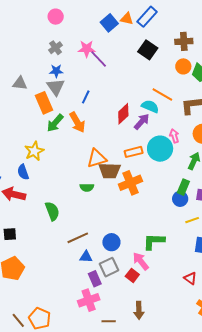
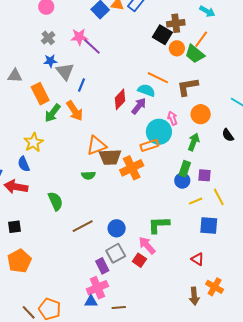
black square: (148, 50) -> (162, 35), moved
gray triangle: (56, 87) -> (65, 71), moved
orange rectangle: (134, 152) -> (149, 145), moved
blue triangle: (86, 257) -> (91, 301), moved
brown arrow: (139, 310) -> (194, 296), moved

